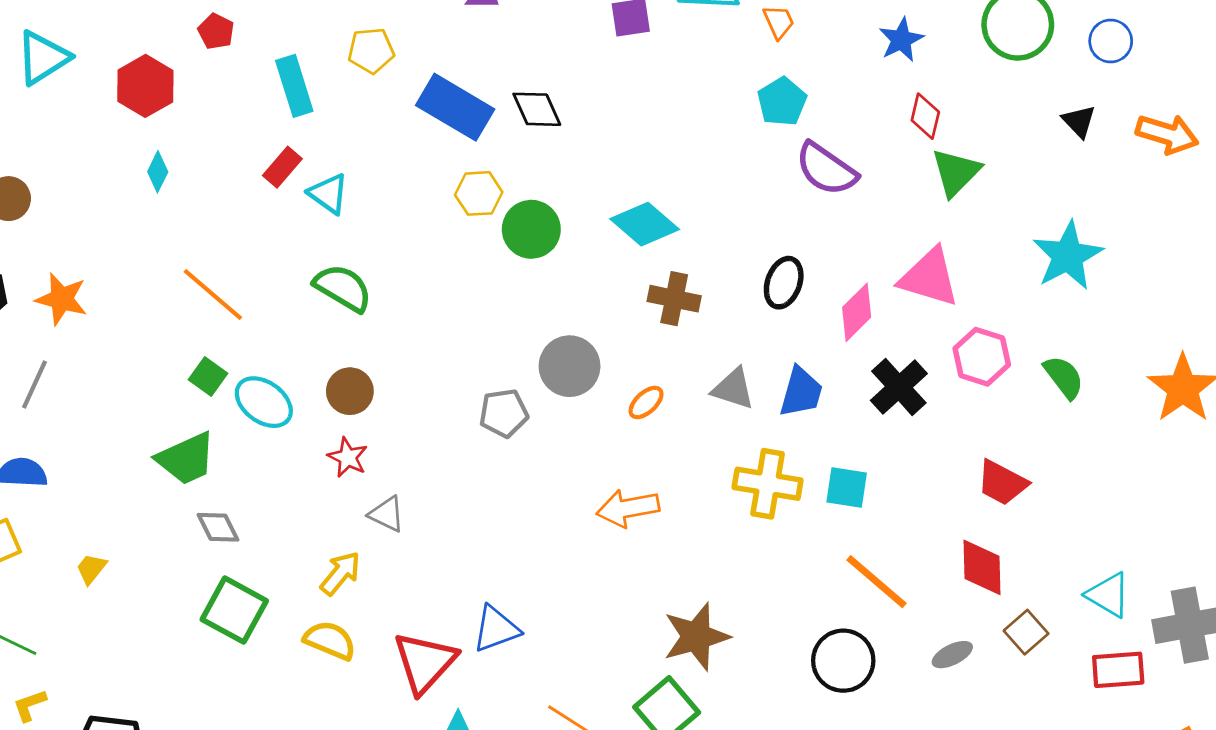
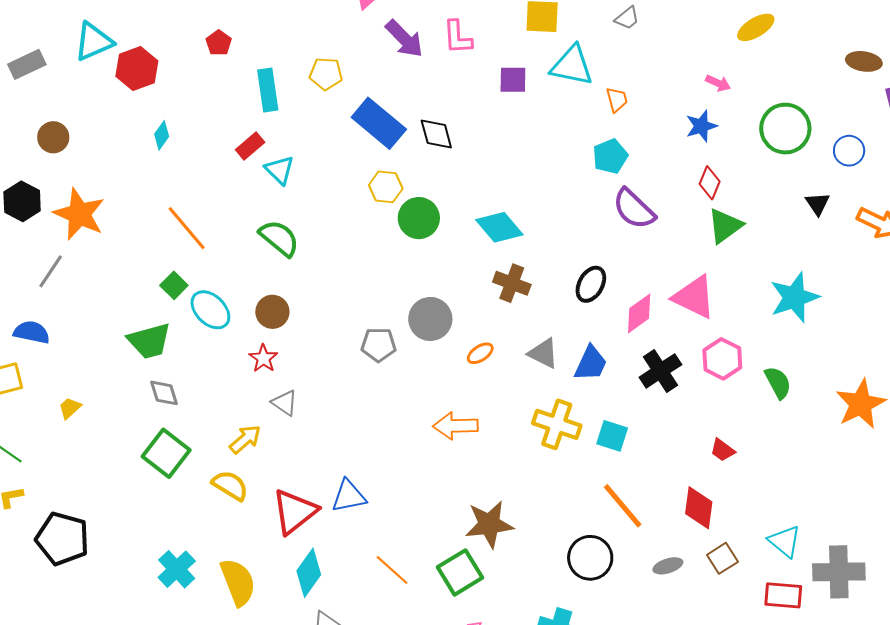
red hexagon: (145, 86) -> (137, 69), moved
orange star: (62, 299) -> (79, 214), size x1.4
red trapezoid: (1002, 483) -> (722, 450), size x0.7

